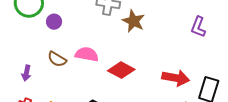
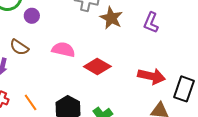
purple L-shape: (198, 27) -> (151, 23), moved
brown semicircle: (57, 59) -> (19, 47), moved

